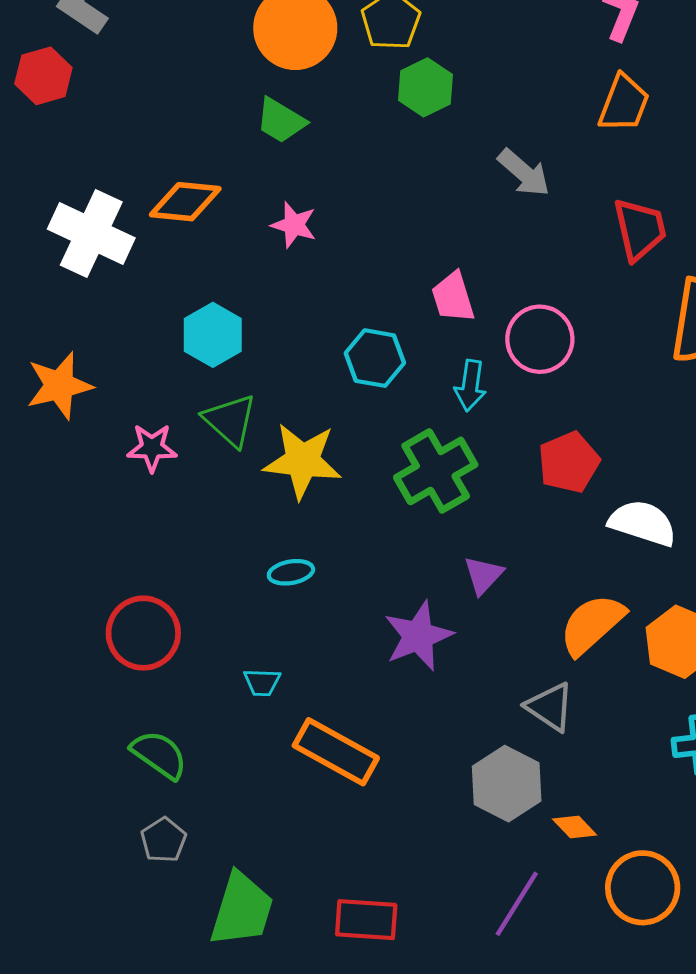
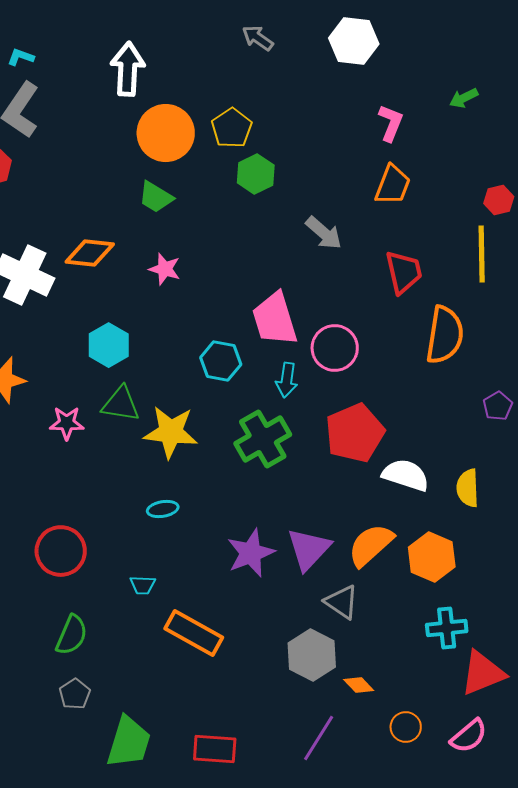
pink trapezoid: (453, 297) -> (275, 319), size x1.5
green triangle: (230, 420) -> (121, 404), turned -33
red pentagon: (569, 462) -> (355, 433), size x1.4
purple triangle: (483, 575) -> (309, 549), moved, size x1.6
green semicircle: (159, 755) -> (72, 635), turned 78
orange circle: (643, 888) -> (406, 727), size x0.6

